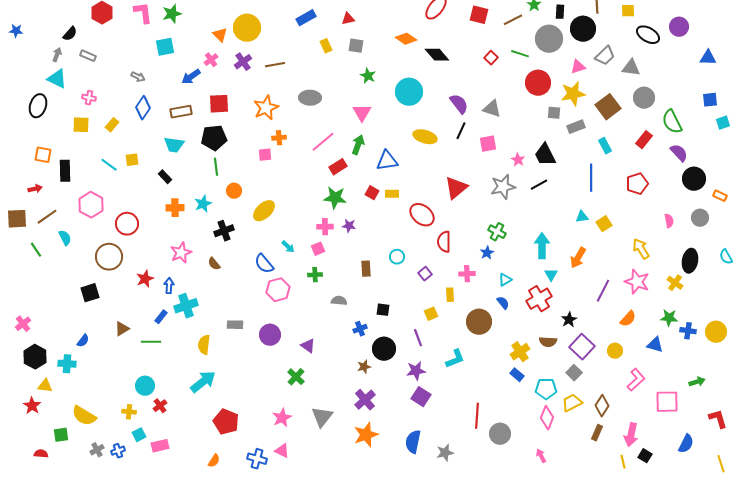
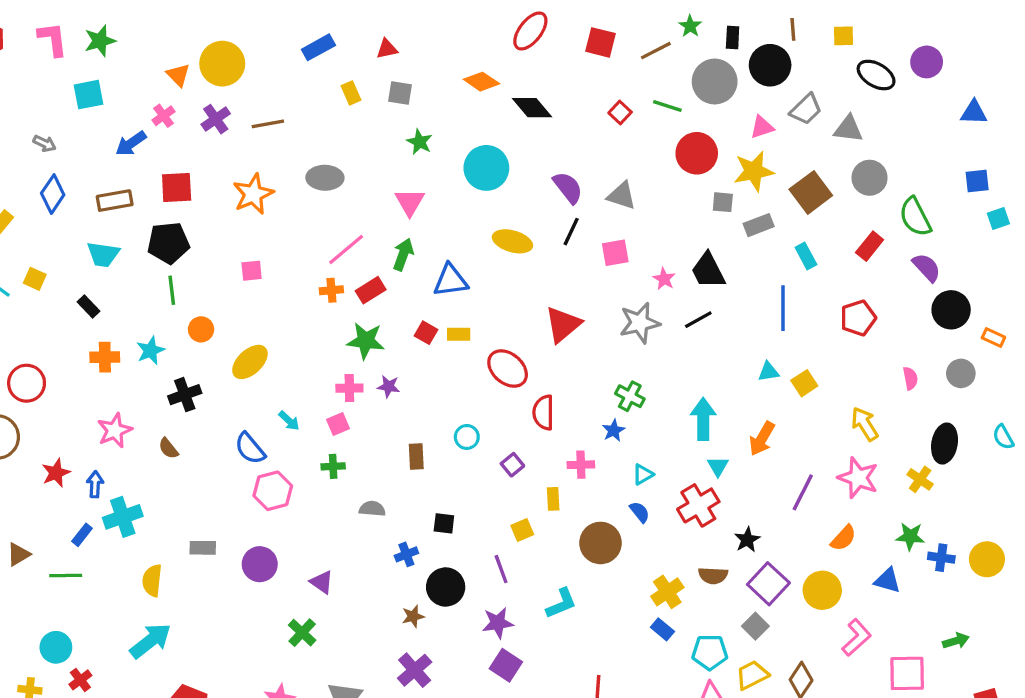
orange cross: (279, 138) -> (331, 290), moved
yellow square: (132, 160) -> (35, 279), turned 32
yellow circle: (615, 351) -> (822, 590), size x1.5

